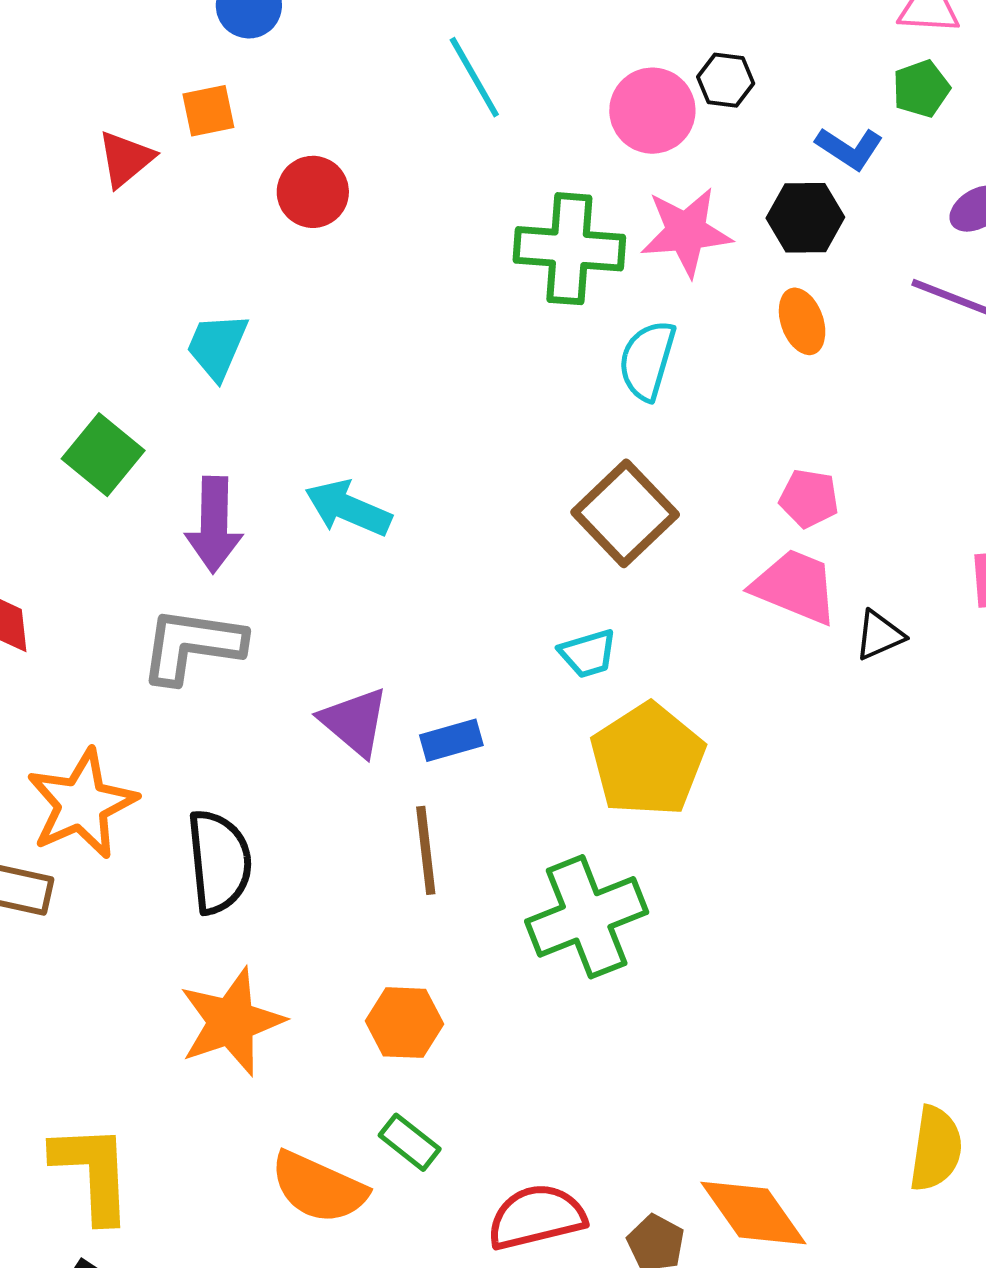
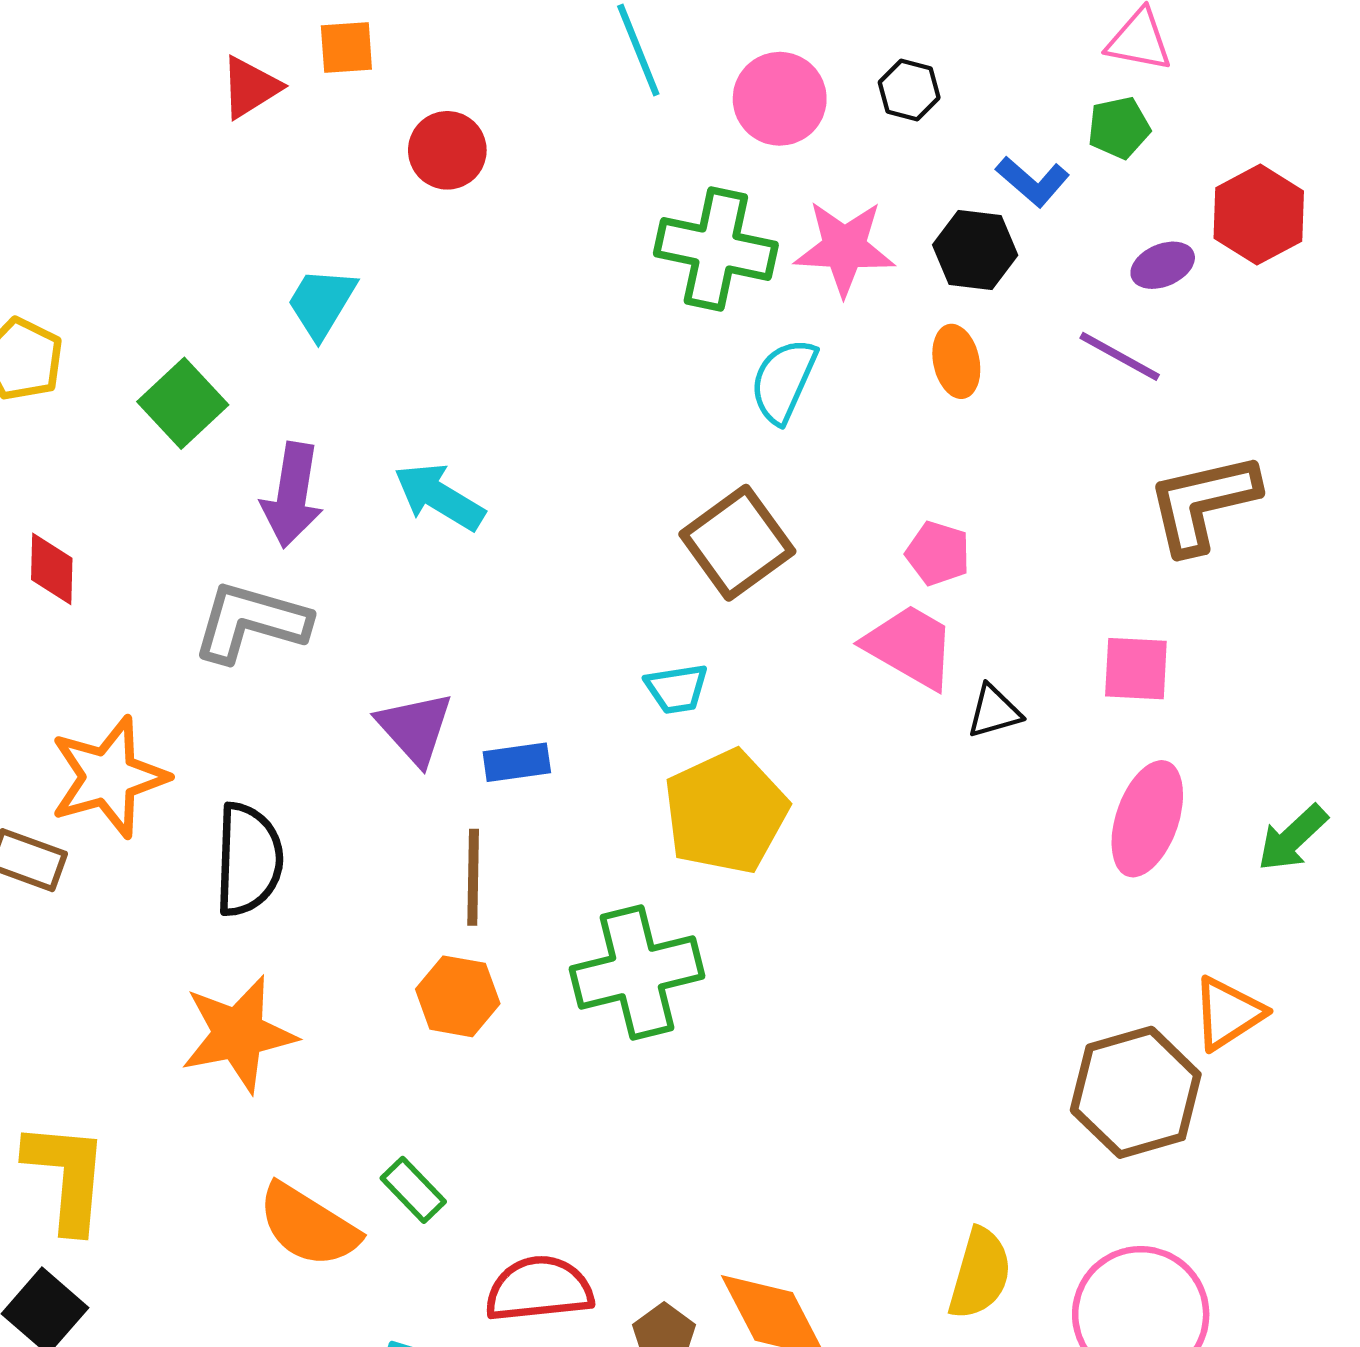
pink circle: (652, 111) -> (780, 99), moved
orange hexagon: (405, 1023) -> (458, 996), moved

